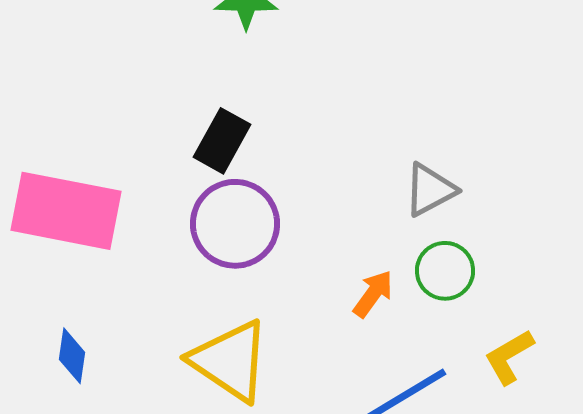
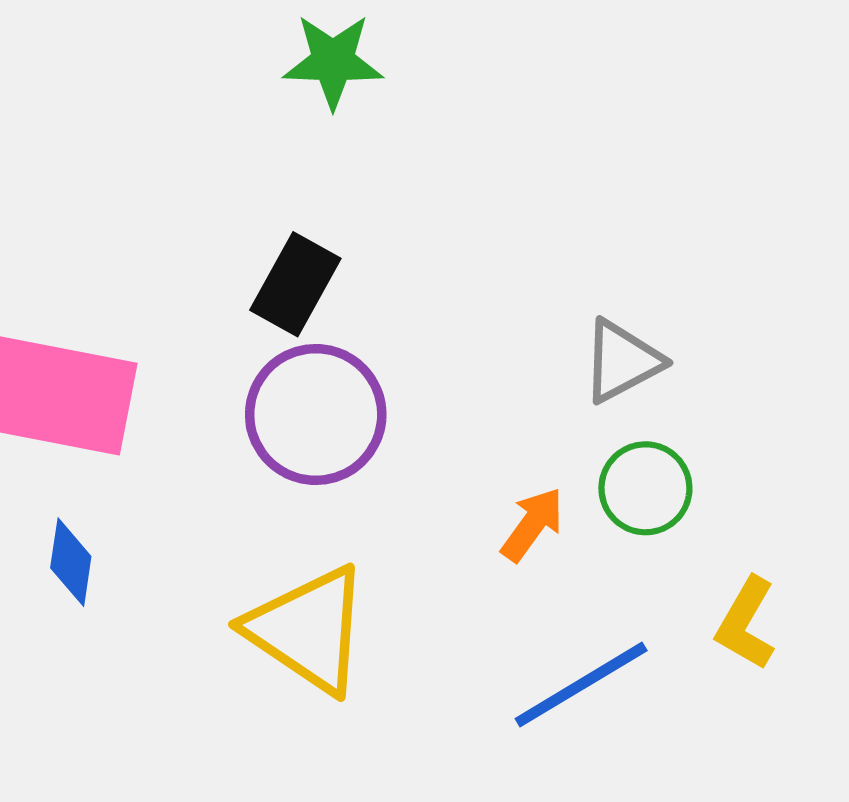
blue diamond: (72, 356) -> (71, 562), moved
yellow L-shape: (509, 357) -> (746, 623), turned -30

